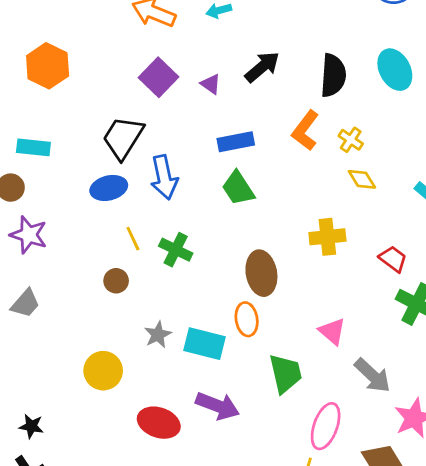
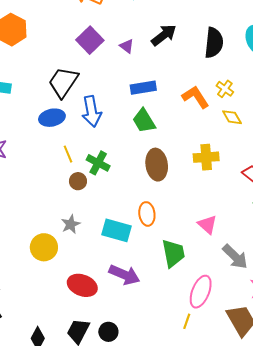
orange L-shape: (305, 130) -> (196, 97), moved, turned 108
brown ellipse: (261, 273) -> (157, 165), moved
brown circle: (116, 281) -> (78, 181), moved
gray star: (158, 335) -> (71, 224), moved

